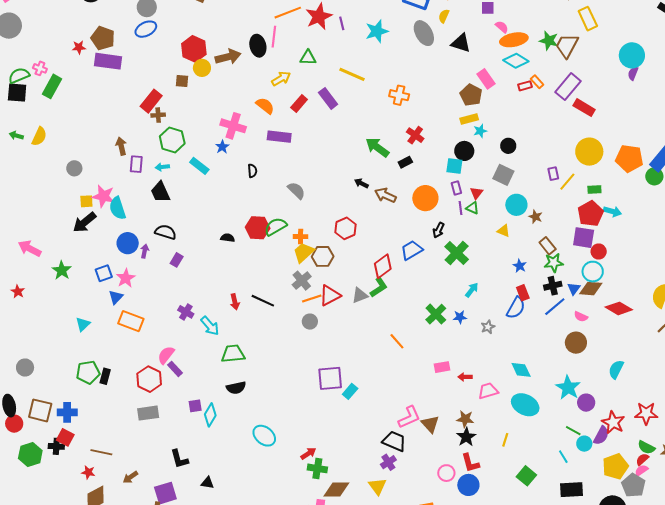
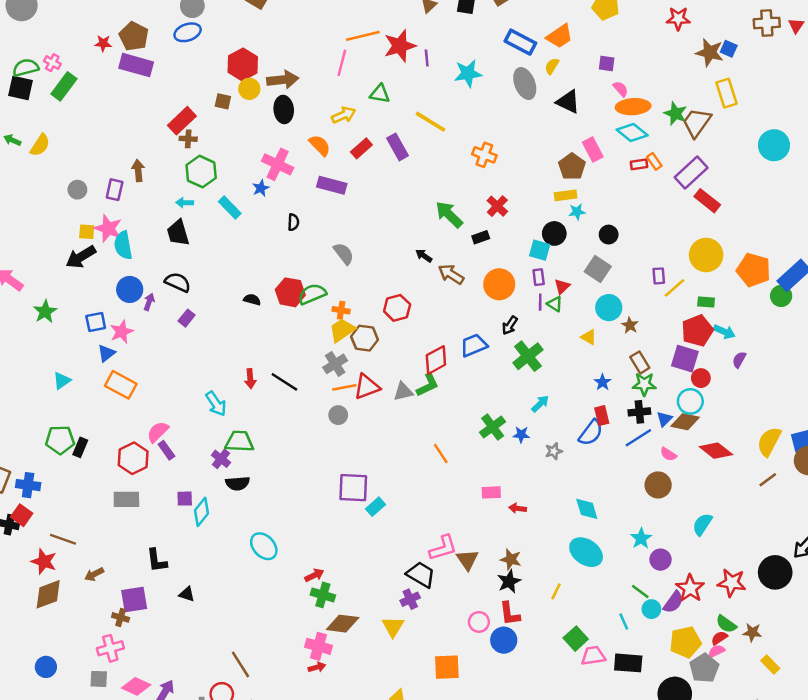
black ellipse: (258, 46) -> (284, 110), moved
purple semicircle: (633, 73) -> (739, 360), moved
purple rectangle: (136, 164) -> (115, 190), moved
purple cross: (186, 312) -> (221, 459), moved
cyan star: (568, 388) -> (641, 538), size x0.7
pink trapezoid: (488, 391) -> (593, 656), moved
red star: (88, 472) -> (44, 561), size x1.5

